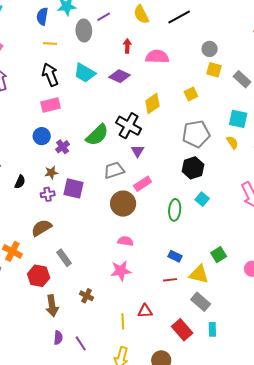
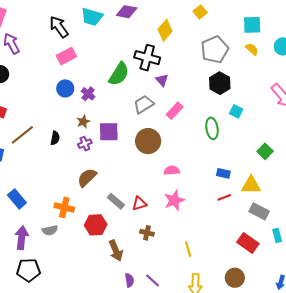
brown circle: (123, 204) -> (148, 141), moved
green square: (219, 255) -> (265, 151), moved
red triangle: (145, 311) -> (139, 204), moved

